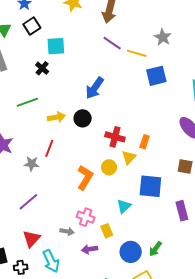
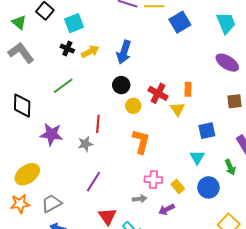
yellow arrow: (56, 117) -> (90, 52), moved
red cross: (115, 137) -> (158, 93), turned 30
yellow circle: (109, 167) -> (133, 106), moved
blue square: (150, 186) -> (207, 131), size x0.7
cyan triangle: (124, 206) -> (197, 157), moved
green arrow: (155, 249) -> (230, 167), moved, turned -42
blue circle: (131, 252) -> (208, 187), moved

